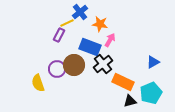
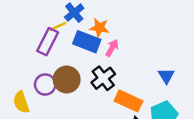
purple rectangle: (59, 35) -> (48, 42), size x1.5
blue rectangle: (90, 47) -> (87, 42), moved
blue triangle: (153, 62) -> (166, 76), turned -32

